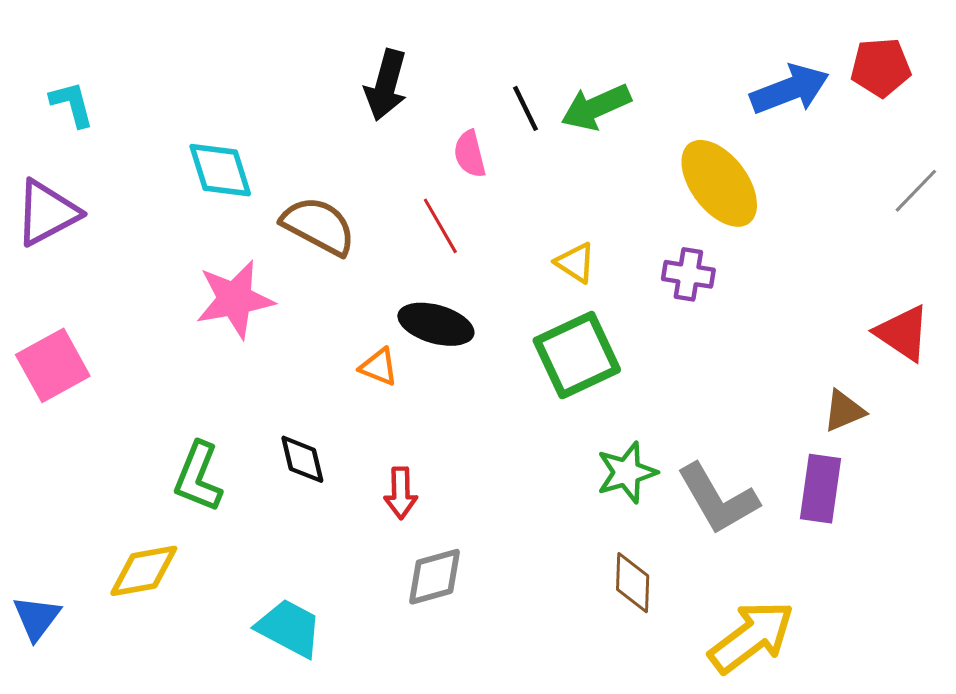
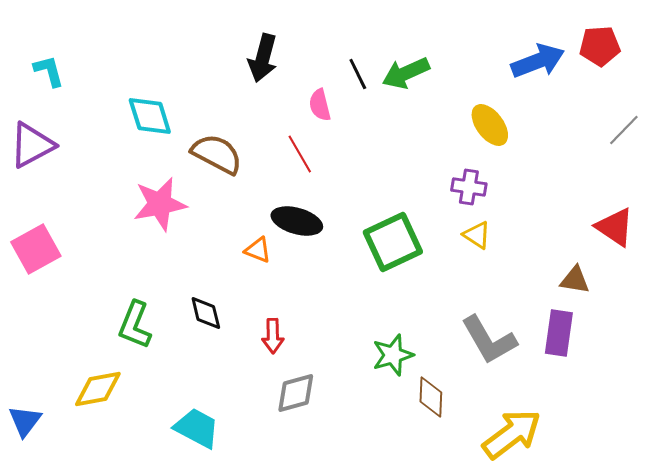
yellow ellipse: (719, 183) -> (490, 125), size x0.7
yellow triangle: (575, 263) -> (477, 235), moved
brown triangle: (844, 411) -> (575, 280), turned 32
green star: (627, 472) -> (393, 355), moved

